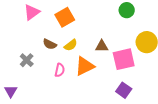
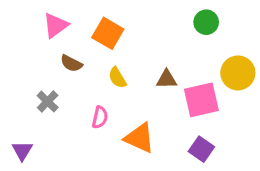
orange square: (65, 17) -> (108, 33), turned -30
brown semicircle: (50, 44) -> (71, 63), moved
yellow semicircle: (71, 45) -> (117, 78), turned 96
orange triangle: (85, 66) -> (140, 138), moved, turned 50

